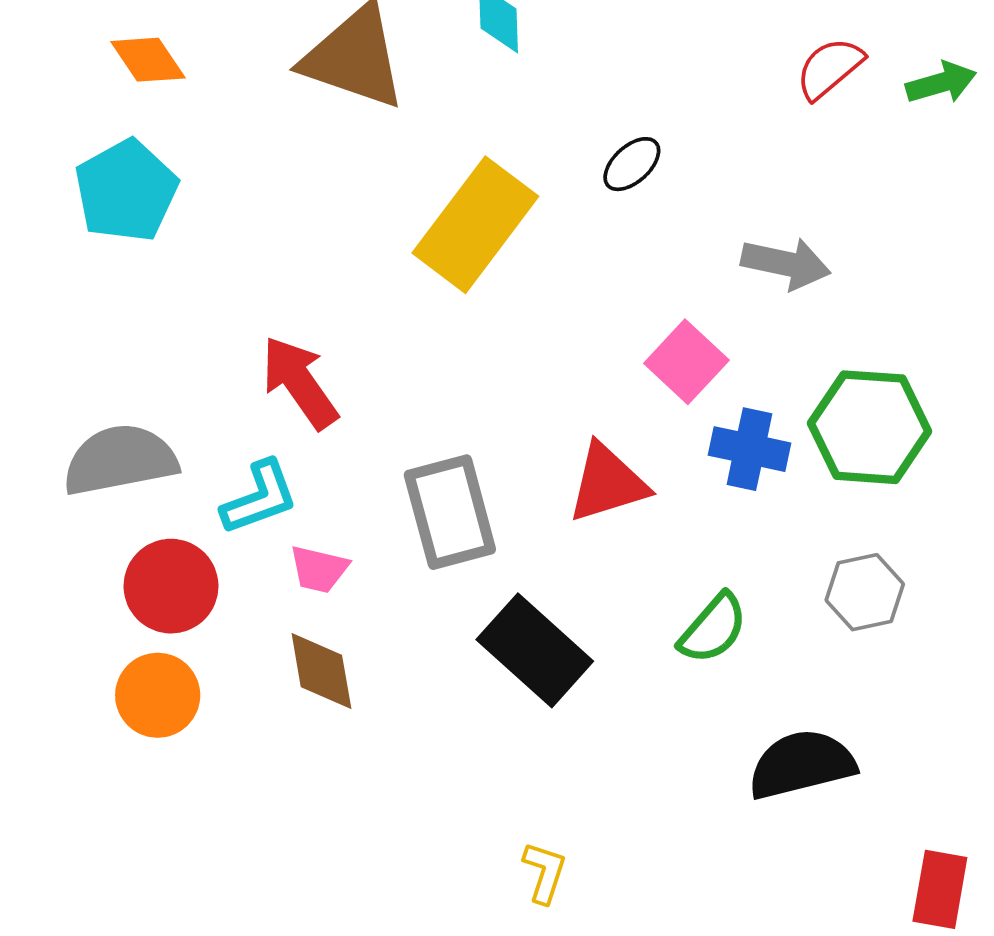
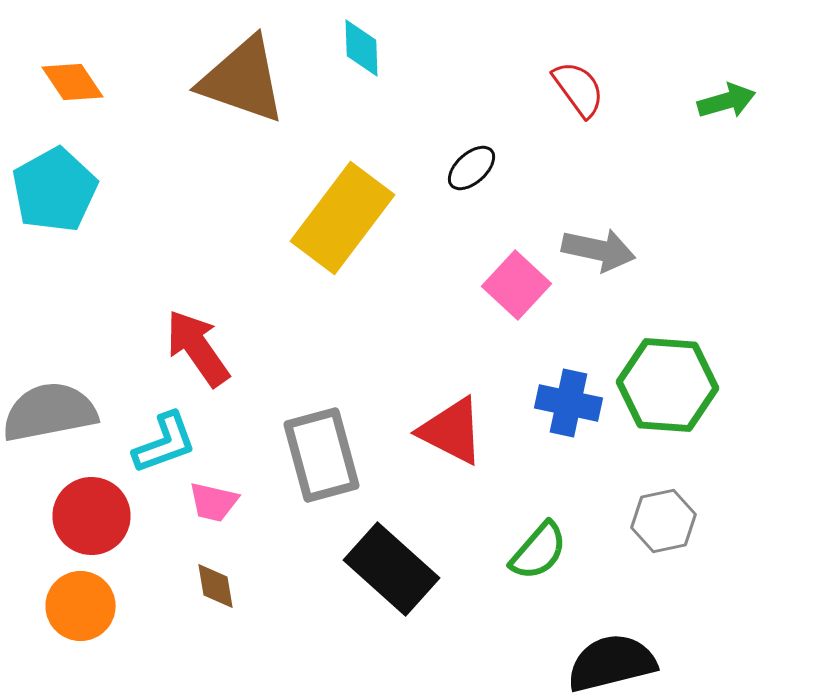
red semicircle: (830, 68) -> (578, 89), moved, turned 94
pink square: (686, 362) -> (516, 285), moved
red triangle: (608, 483) -> (452, 431), turned 44
brown diamond: (321, 671) -> (216, 586), size x0.7

